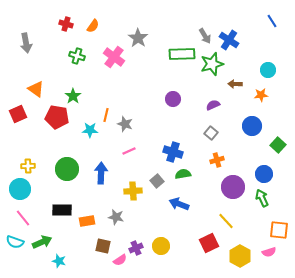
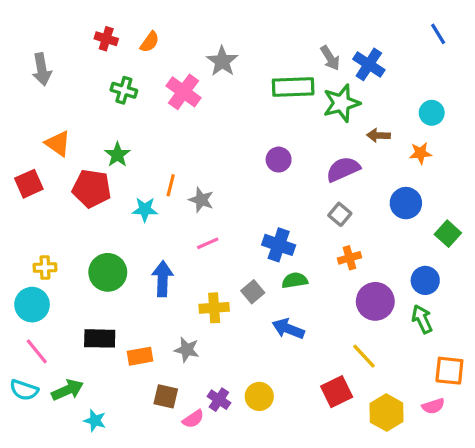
purple semicircle: (213, 105) -> (343, 169), size x1.5
purple cross: (136, 248) -> (219, 400), turned -32

